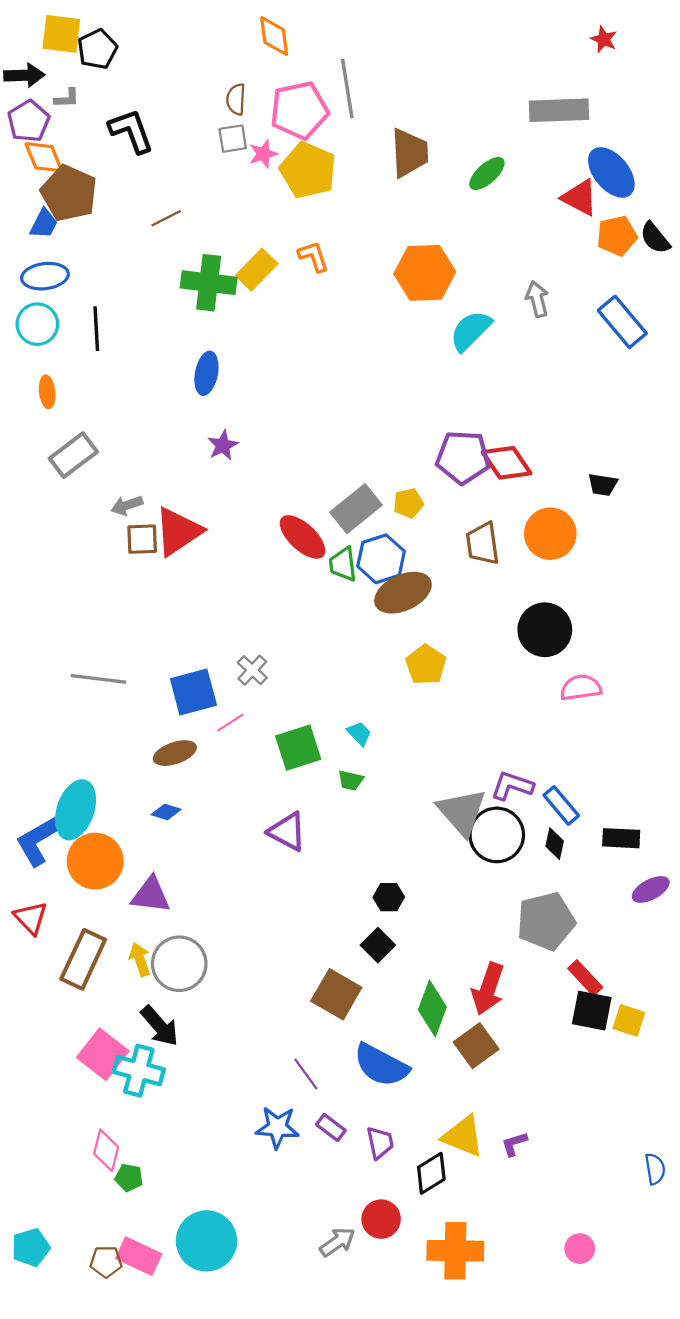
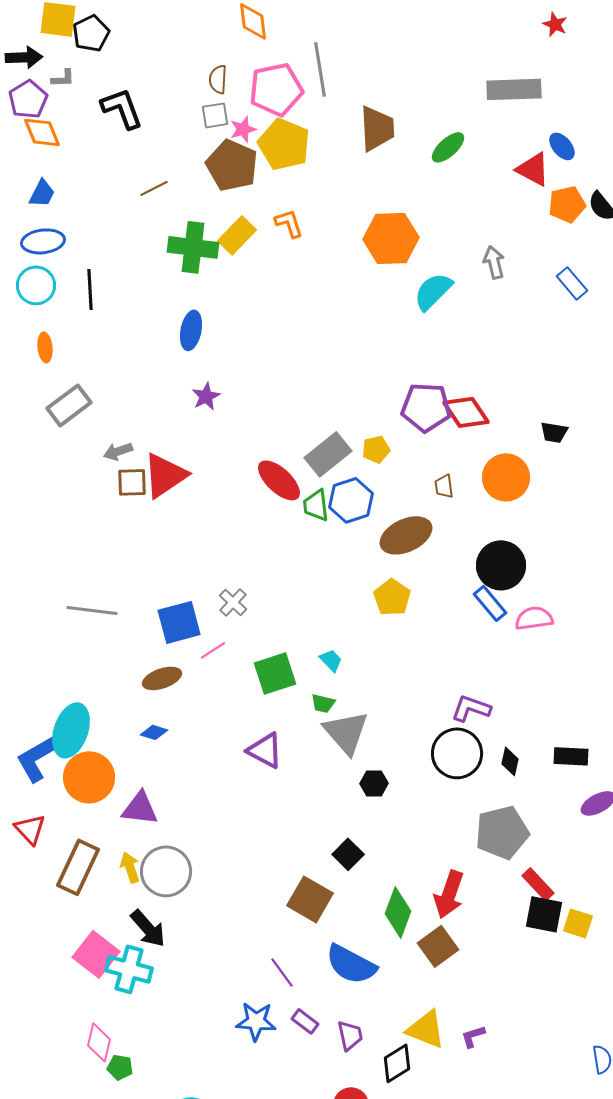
blue ellipse: (611, 172) -> (562, 146), size x0.6
brown pentagon: (69, 193) -> (232, 165), moved
blue rectangle: (622, 322) -> (572, 283), size x0.7
brown trapezoid: (483, 544) -> (444, 486), size x0.6
brown ellipse: (403, 593) -> (406, 535), moved
blue rectangle: (561, 805) -> (490, 603), moved
gray triangle: (462, 812) -> (346, 732), moved
black hexagon: (389, 897) -> (374, 783), moved

